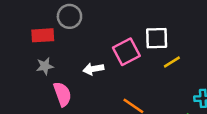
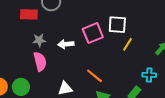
yellow line: (172, 62) -> (128, 44), turned -32
gray star: (45, 66) -> (39, 40), moved

